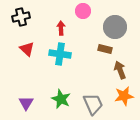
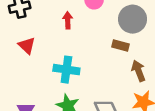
cyan cross: (60, 54) -> (66, 70), moved

